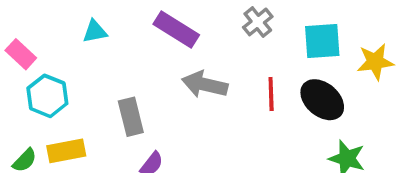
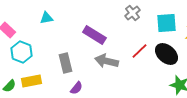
purple rectangle: (176, 30) -> (94, 35), moved
gray arrow: (205, 85) -> (106, 61), moved
red line: (271, 94) -> (139, 51), turned 48

